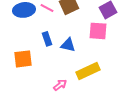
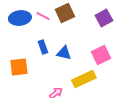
pink square: (98, 31) -> (101, 55), moved, turned -30

